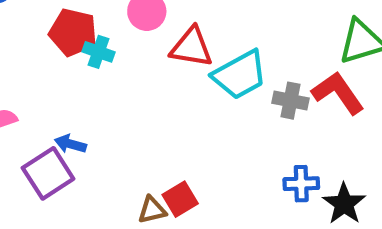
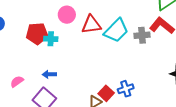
blue arrow: (70, 144) -> (49, 74), moved
blue cross: (301, 184) -> (126, 89), moved

